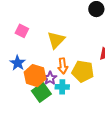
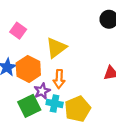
yellow pentagon: (83, 71) -> (78, 109), moved, turned 30
orange hexagon: (35, 76) -> (28, 69), moved

